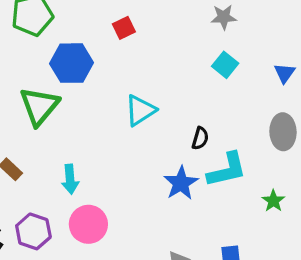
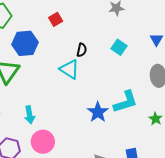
cyan square: (225, 65) -> (119, 47), moved
cyan triangle: (140, 110) -> (69, 69), turned -50
black semicircle: (200, 138) -> (82, 50), moved

